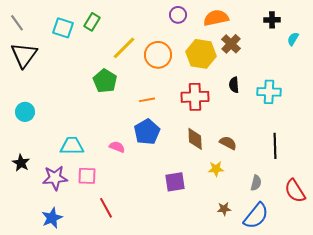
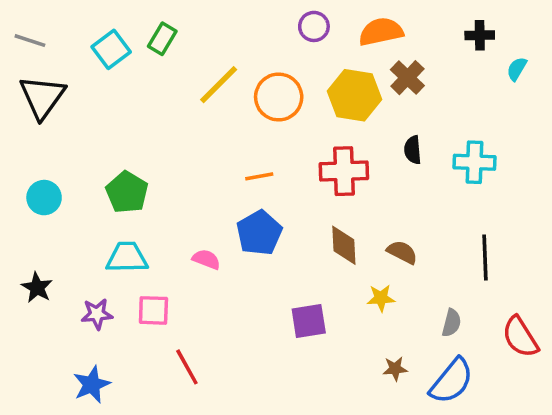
gray line: (17, 23) -> (30, 41), turned -36
cyan square: (63, 28) -> (111, 49), turned 35
green pentagon: (105, 81) -> (127, 192), moved
purple star: (55, 178) -> (97, 314), size x0.7

